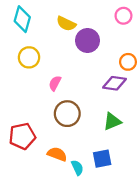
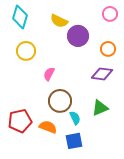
orange circle: (128, 62) -> (108, 49), moved
orange semicircle: (57, 154) -> (48, 127), moved
blue square: (102, 159) -> (74, 141), moved
cyan semicircle: (77, 168) -> (75, 118), moved

